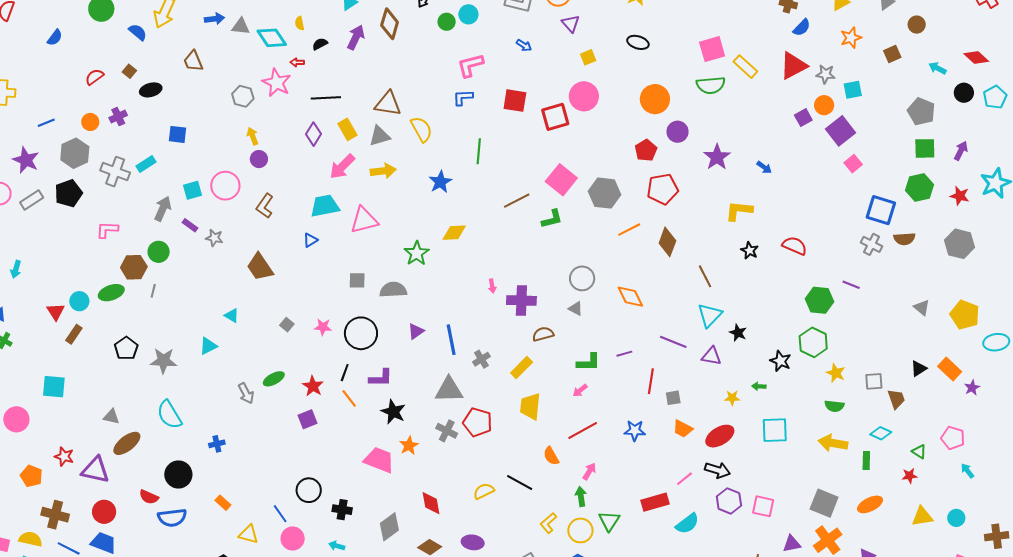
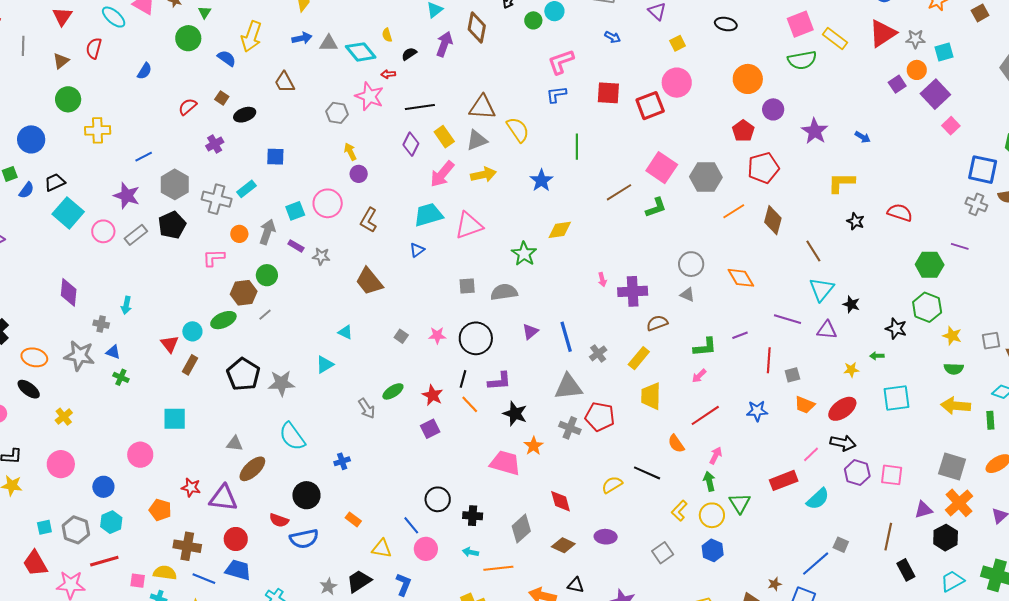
orange circle: (90, 122) -> (239, 234), moved
gray line: (153, 291) -> (265, 315), turned 40
black pentagon: (126, 348) -> (243, 374), size x1.4

